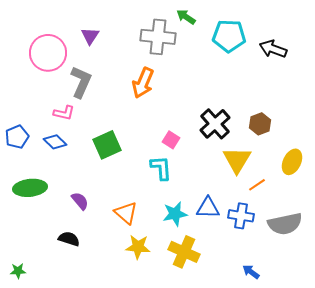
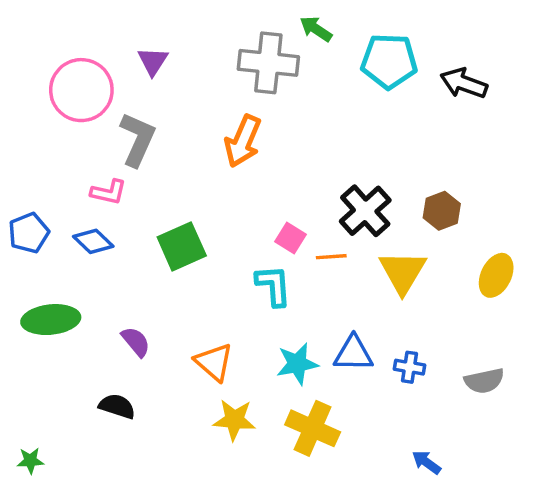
orange line: (257, 185) -> (331, 257), moved, turned 30
blue cross: (241, 216) -> (409, 367), size x0.7
gray semicircle: (285, 224) -> (484, 381), size x0.7

